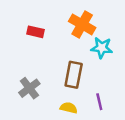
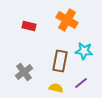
cyan star: (102, 48) -> (84, 51), moved
purple line: (99, 102) -> (81, 83), turned 64

